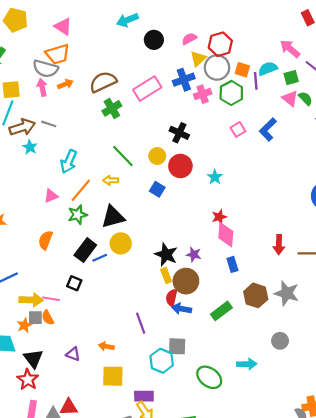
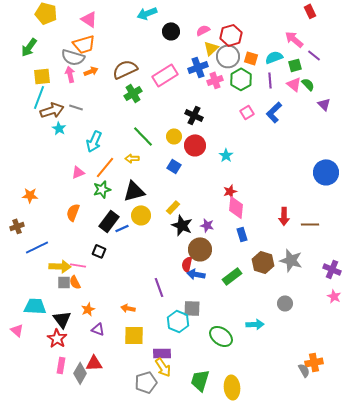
purple line: (256, 81) -> (270, 80), moved
yellow rectangle: (166, 276) -> (173, 207), moved, turned 64
orange star: (24, 325) -> (88, 309), moved
purple triangle: (73, 354) -> (98, 329), moved

